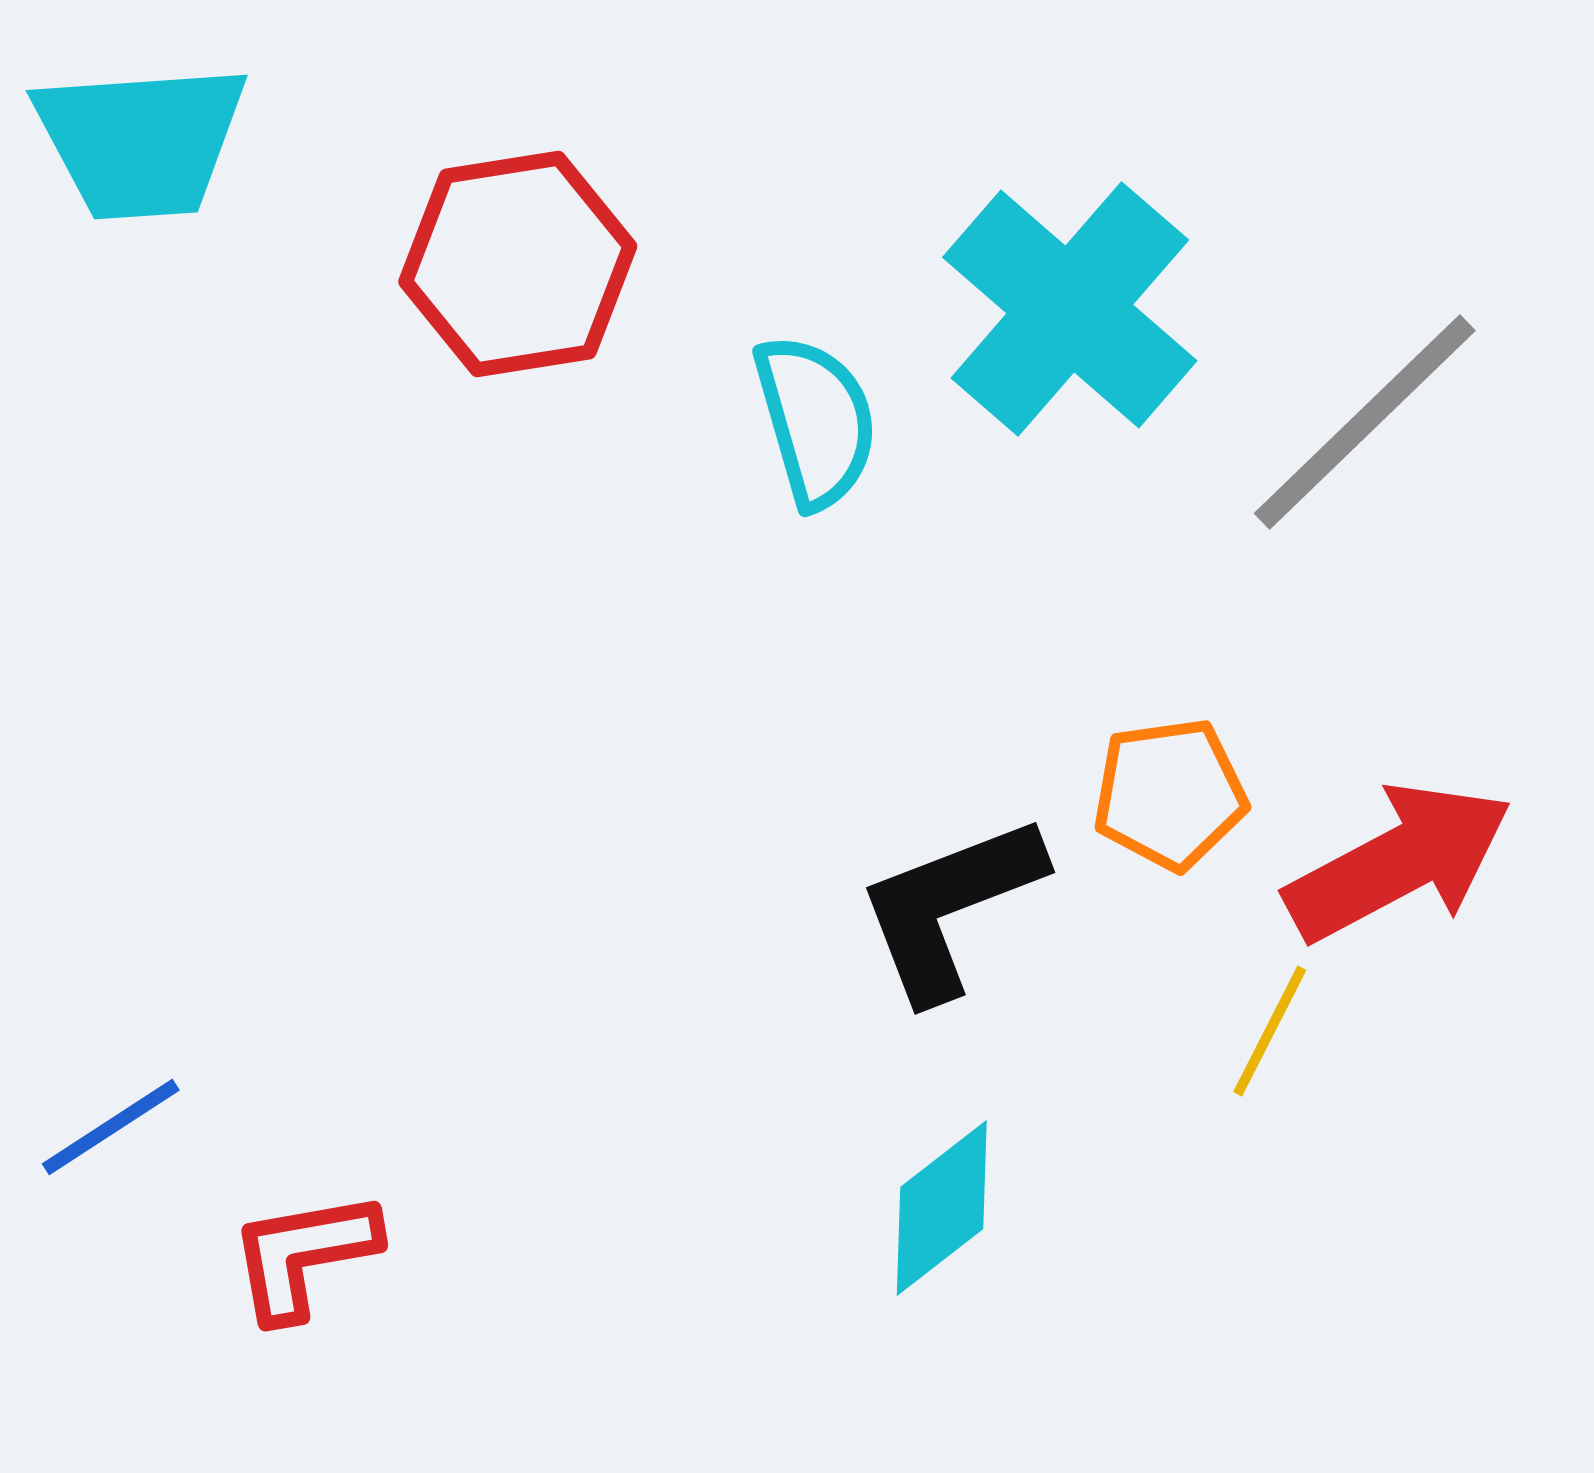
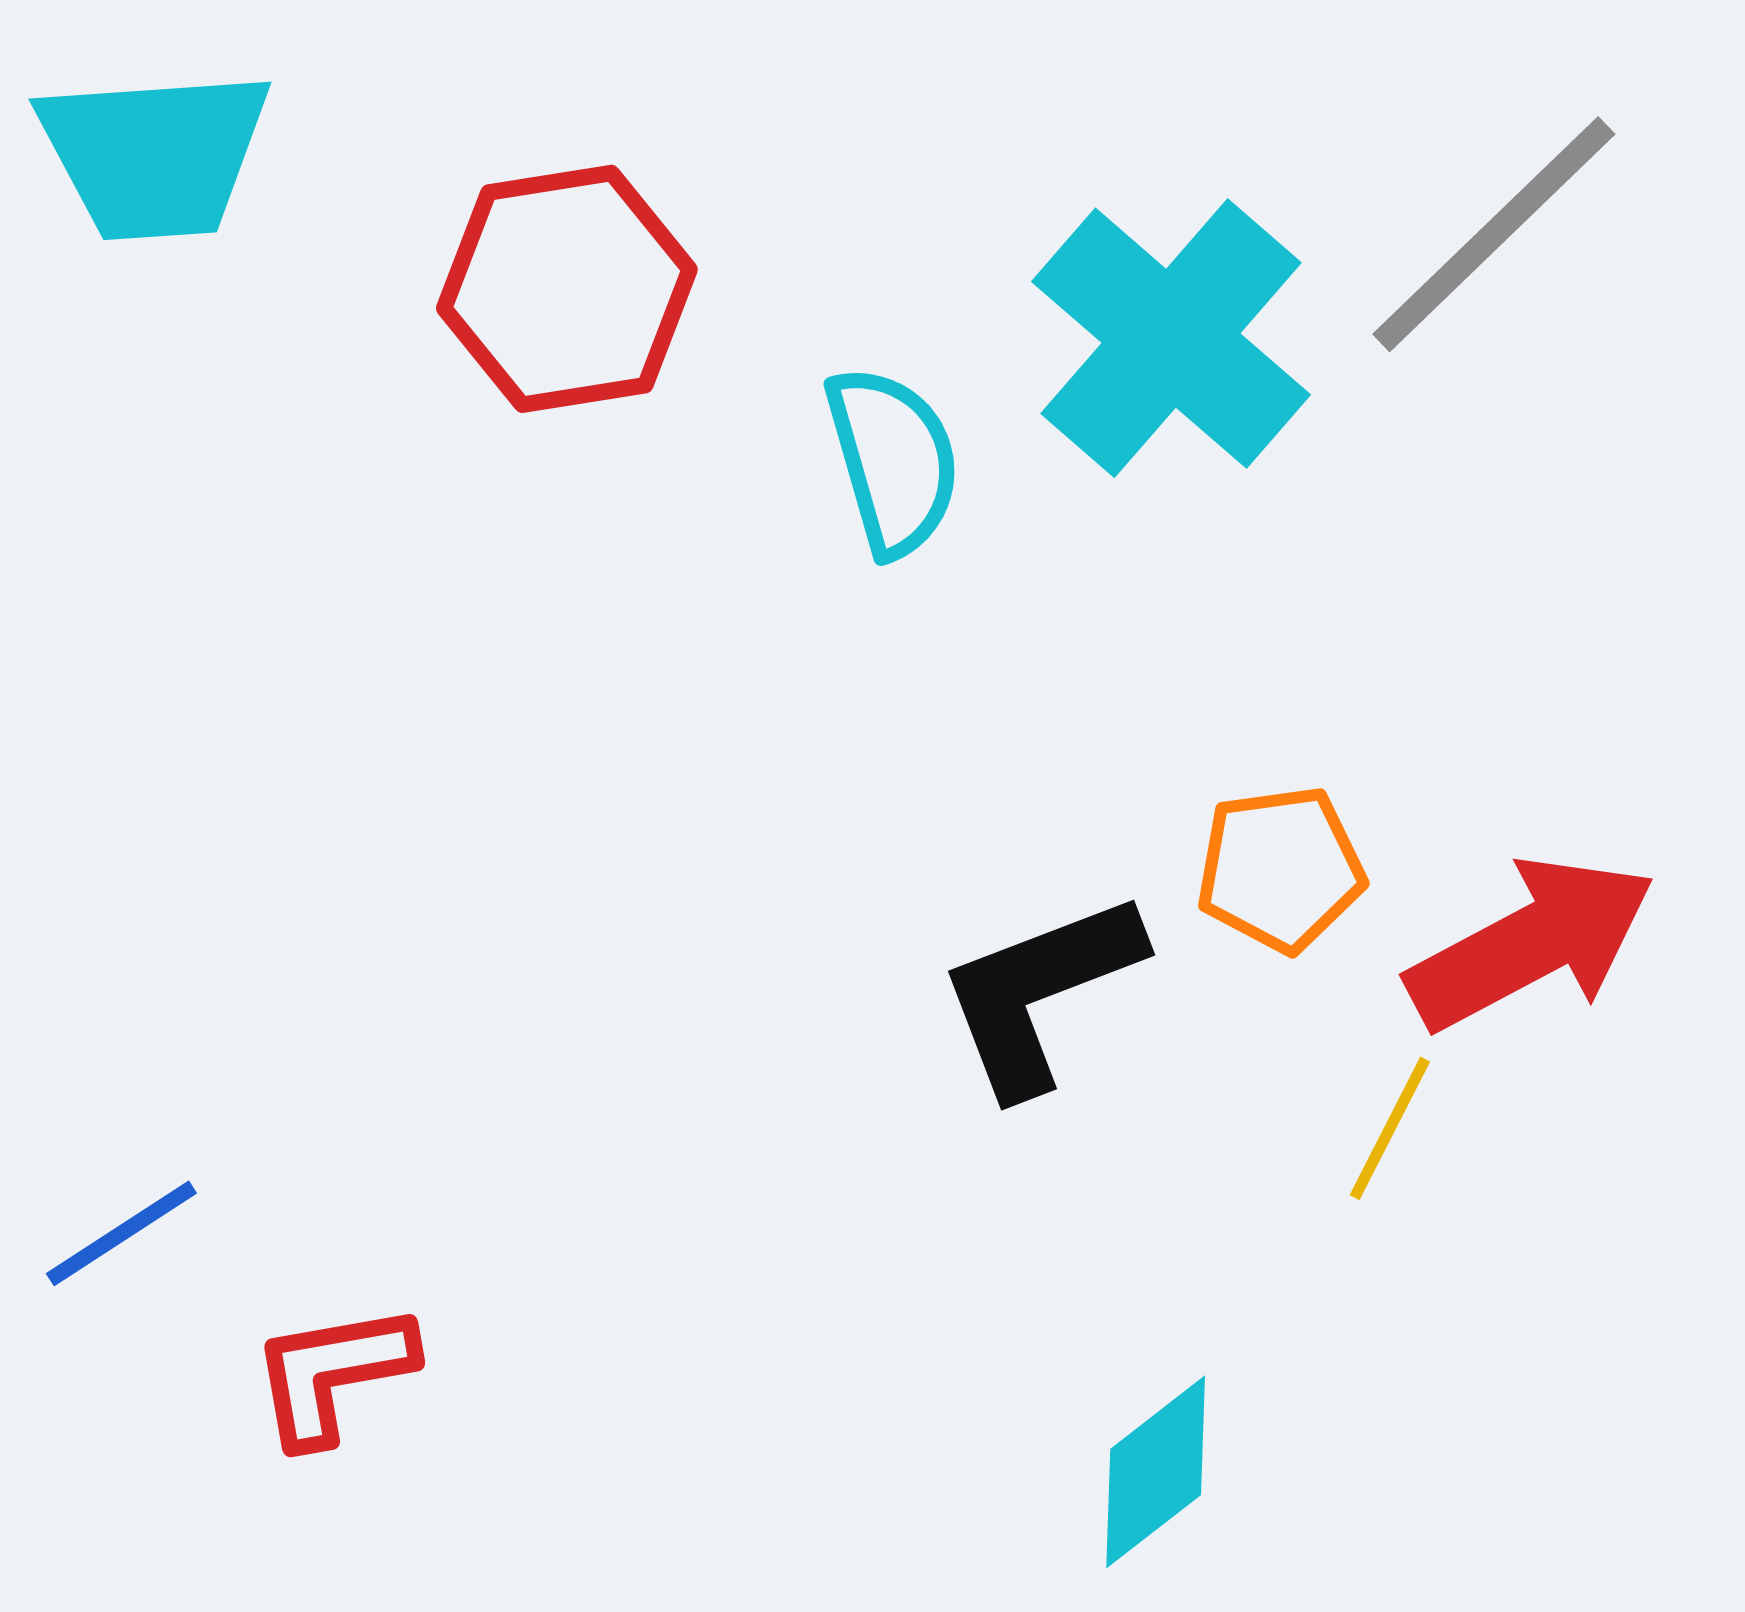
gray line: (1365, 422) -> (1494, 234), moved
cyan diamond: (942, 1208) -> (1156, 1472), moved

